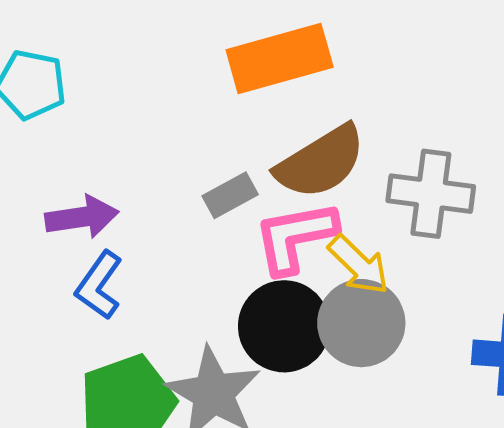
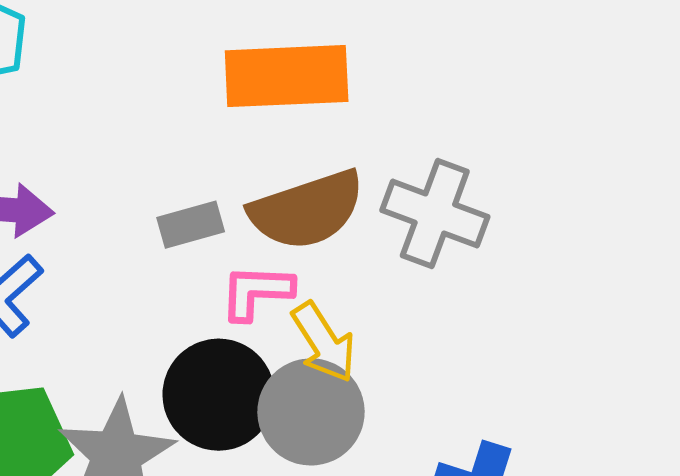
gray cross: (431, 194) -> (435, 213), moved
pink L-shape: (295, 237) -> (256, 292), size x0.7

